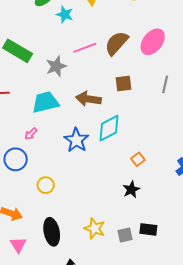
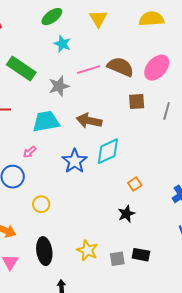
cyan star: (65, 14) -> (62, 44), moved
brown semicircle: (116, 43) -> (121, 67), turned 68
brown square: (124, 84) -> (137, 101), moved

